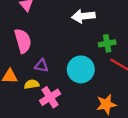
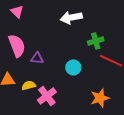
purple triangle: (41, 66) -> (37, 58), moved
cyan circle: (81, 69) -> (73, 67), size x0.6

